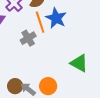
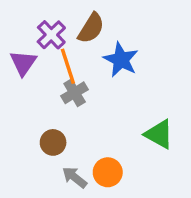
orange line: (40, 22) -> (68, 66), moved
brown circle: (15, 86) -> (53, 142), moved

